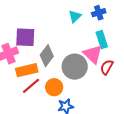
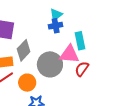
blue cross: (99, 13) -> (56, 26), moved
pink triangle: (93, 54) -> (69, 54), turned -45

